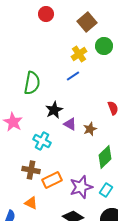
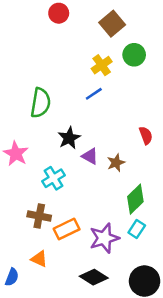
cyan cross: (42, 141) -> (54, 178), turned 30
cyan rectangle: (106, 190) -> (137, 229), moved

